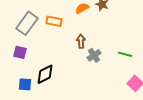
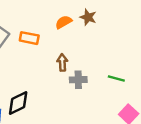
gray cross: (94, 55) -> (78, 80), turned 32

